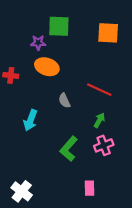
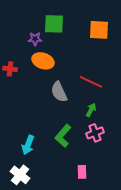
gray semicircle: (64, 101) -> (59, 92), size x1.5
cyan arrow: (30, 120) -> (28, 145), moved

